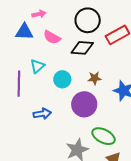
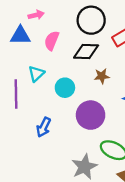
pink semicircle: (52, 37) -> (52, 41), turned 84
brown star: (95, 78) -> (102, 76), moved
blue arrow: (42, 114) -> (44, 127), turned 126

